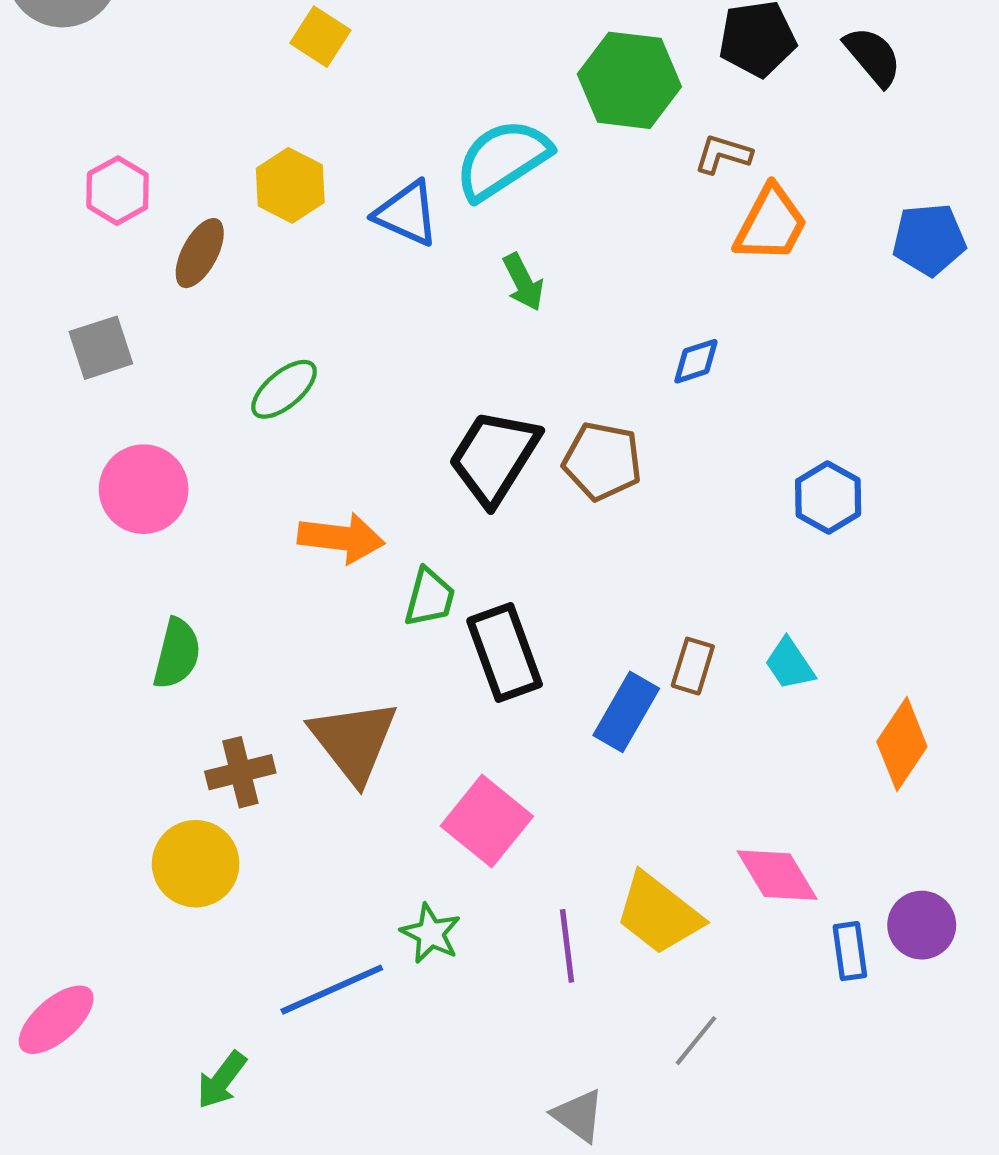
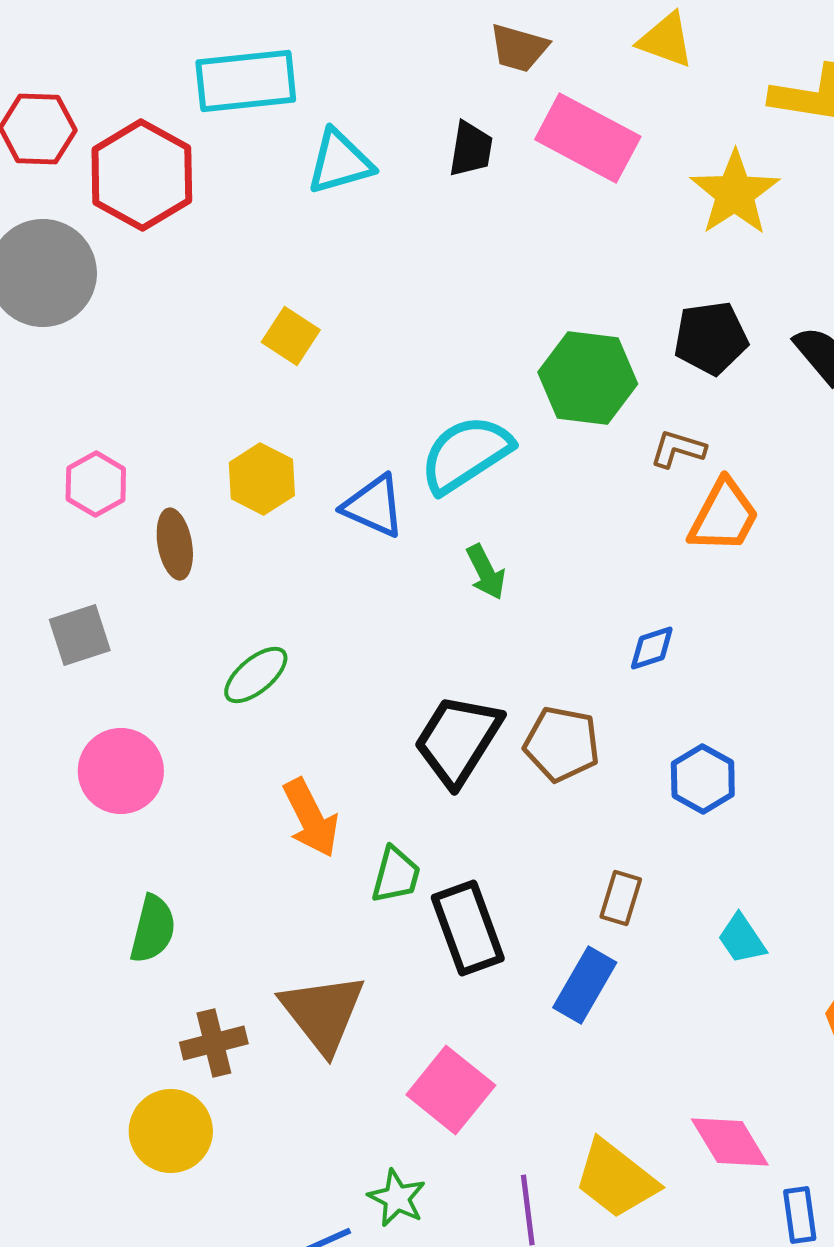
brown ellipse: (200, 253) -> (175, 544), turned -38
blue hexagon: (828, 498) -> (703, 779), moved
orange arrow: (341, 538) -> (311, 818), turned 56
brown rectangle: (693, 666) -> (621, 898), moved

